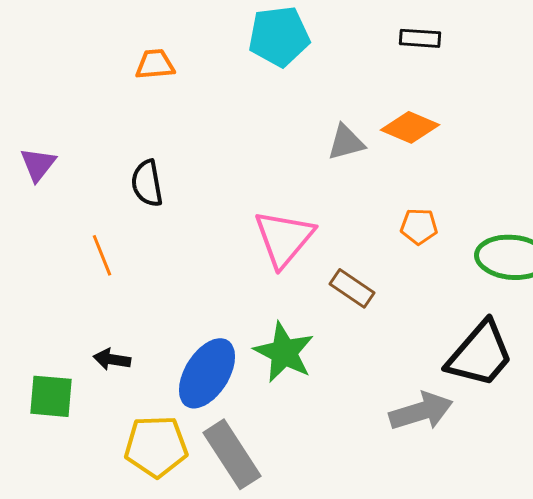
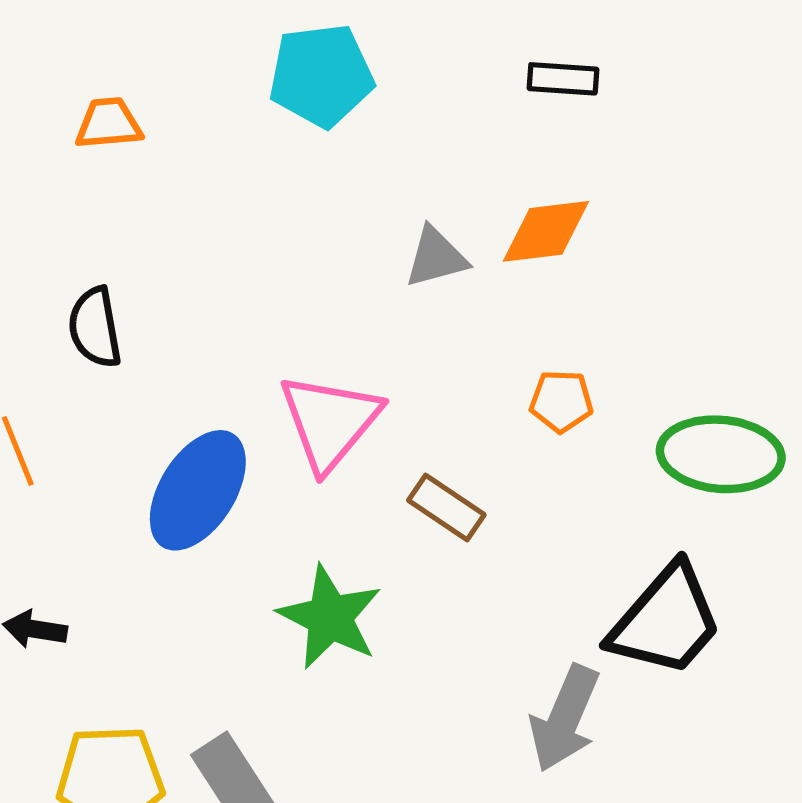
orange diamond: (410, 127) -> (546, 231), turned -30
blue ellipse: (207, 373) -> (198, 490), moved
gray arrow: (421, 411) -> (565, 718), turned 130

